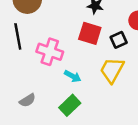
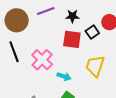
black square: (119, 40) -> (92, 32), moved
pink cross: (50, 52) -> (42, 60), turned 35

